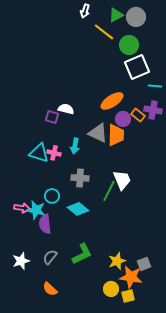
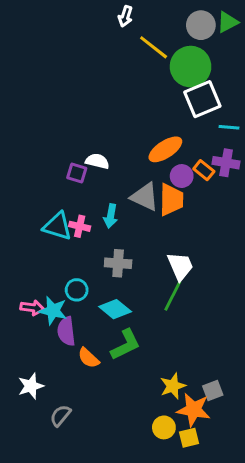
green triangle: (116, 15) -> (228, 22), moved
green circle: (129, 45) -> (191, 67), size x1.4
green line: (109, 191) -> (173, 296), moved
green L-shape: (82, 254) -> (125, 345), moved
gray semicircle: (50, 257) -> (60, 416), moved
orange semicircle: (50, 289) -> (88, 358), moved

